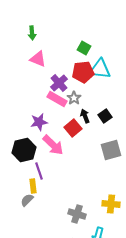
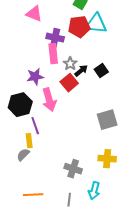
purple cross: (59, 83) -> (55, 38), turned -36
gray star: (74, 98) -> (70, 64), moved
pink rectangle: (57, 99) -> (53, 54), turned 54
black arrow: (85, 116) -> (81, 71), turned 72
pink arrow: (53, 145) -> (49, 100), turned 30
gray square: (111, 150) -> (107, 120), moved

